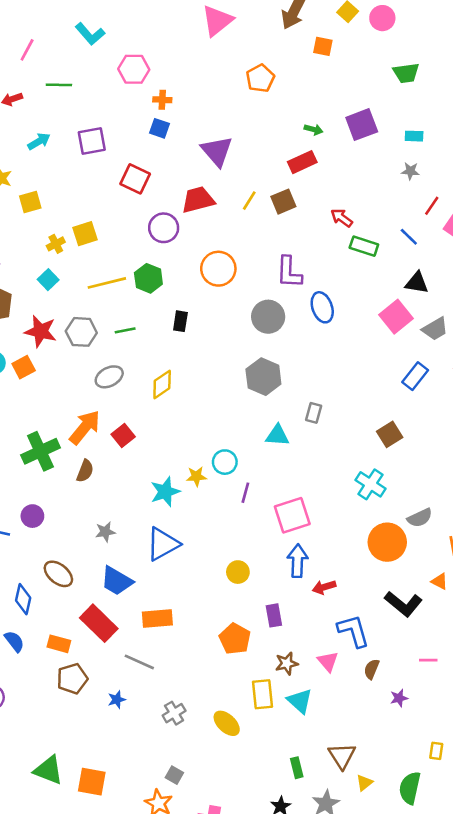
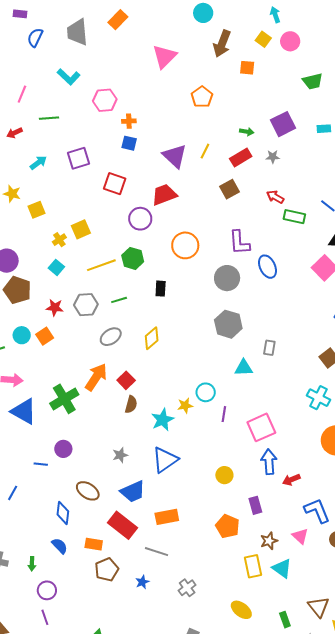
gray star: (410, 171) -> (273, 157), moved
yellow line: (249, 201) -> (205, 151), moved
red star: (41, 331) -> (55, 307), size x0.7
brown semicircle: (85, 471) -> (131, 404), moved
blue trapezoid: (117, 581) -> (133, 492), turned -48
yellow ellipse: (227, 723) -> (241, 610), moved

